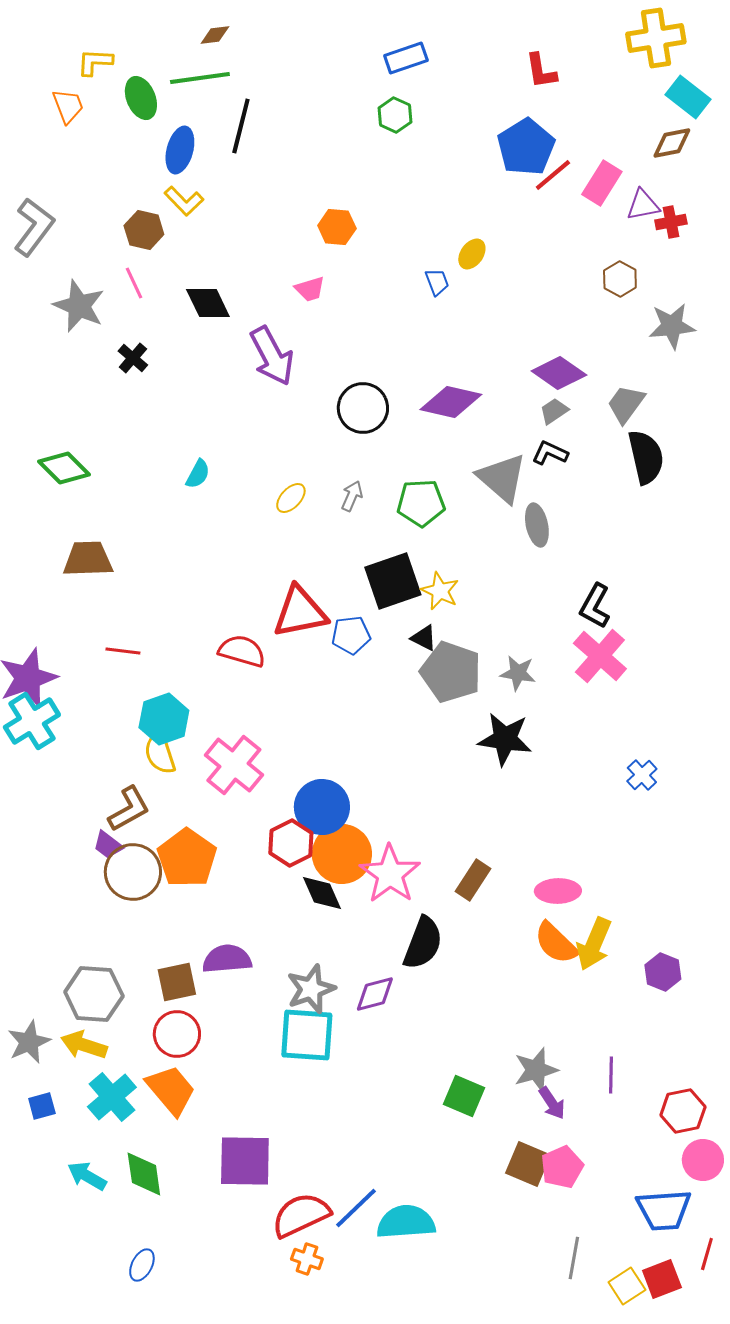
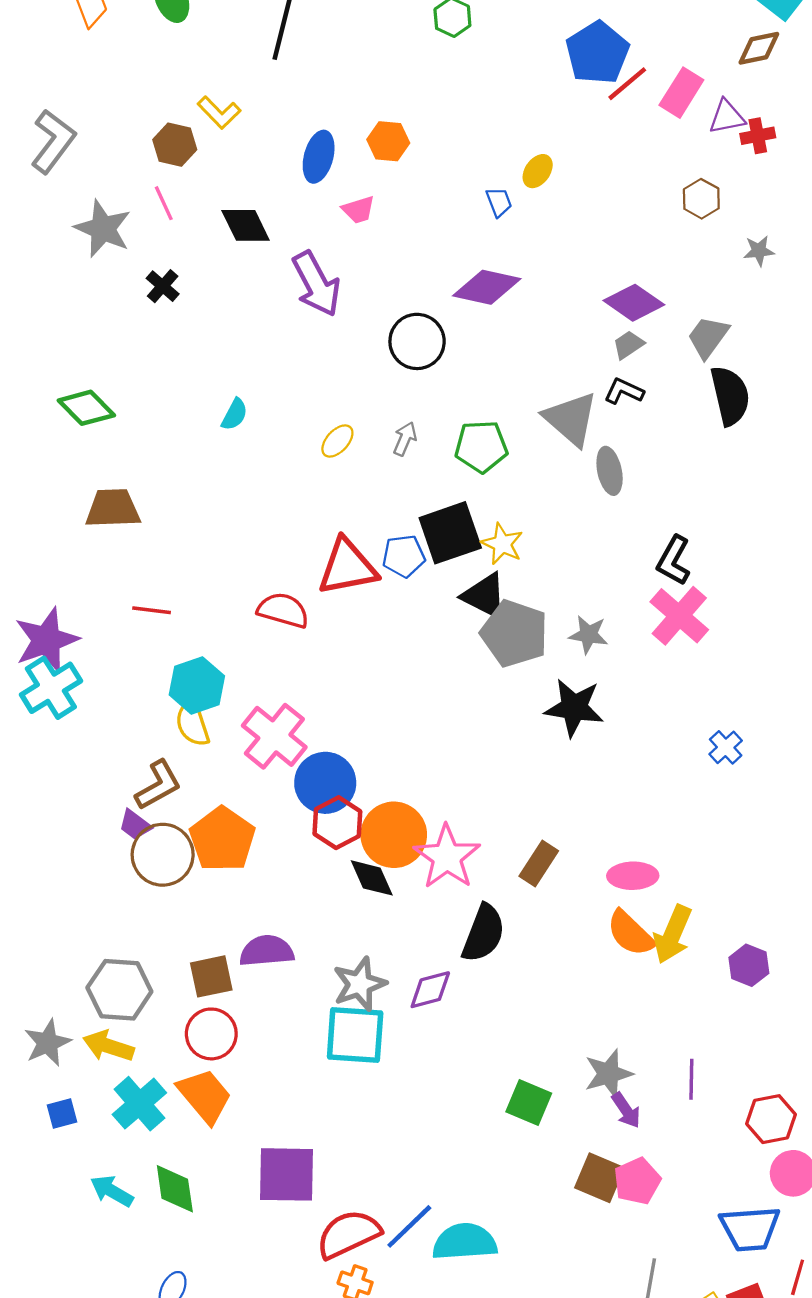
blue ellipse: (180, 150) -> (319, 157), moved
gray star: (672, 326) -> (759, 251), size x0.6
purple diamond: (451, 402) -> (487, 287), moved
blue pentagon: (351, 635) -> (404, 556), moved
black triangle: (424, 638) -> (485, 596), size x1.6
blue circle: (322, 807) -> (325, 783), moved

